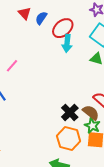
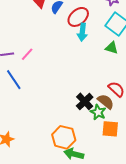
green star: (92, 126) -> (98, 112), moved
orange hexagon: (69, 138) -> (64, 137), moved

